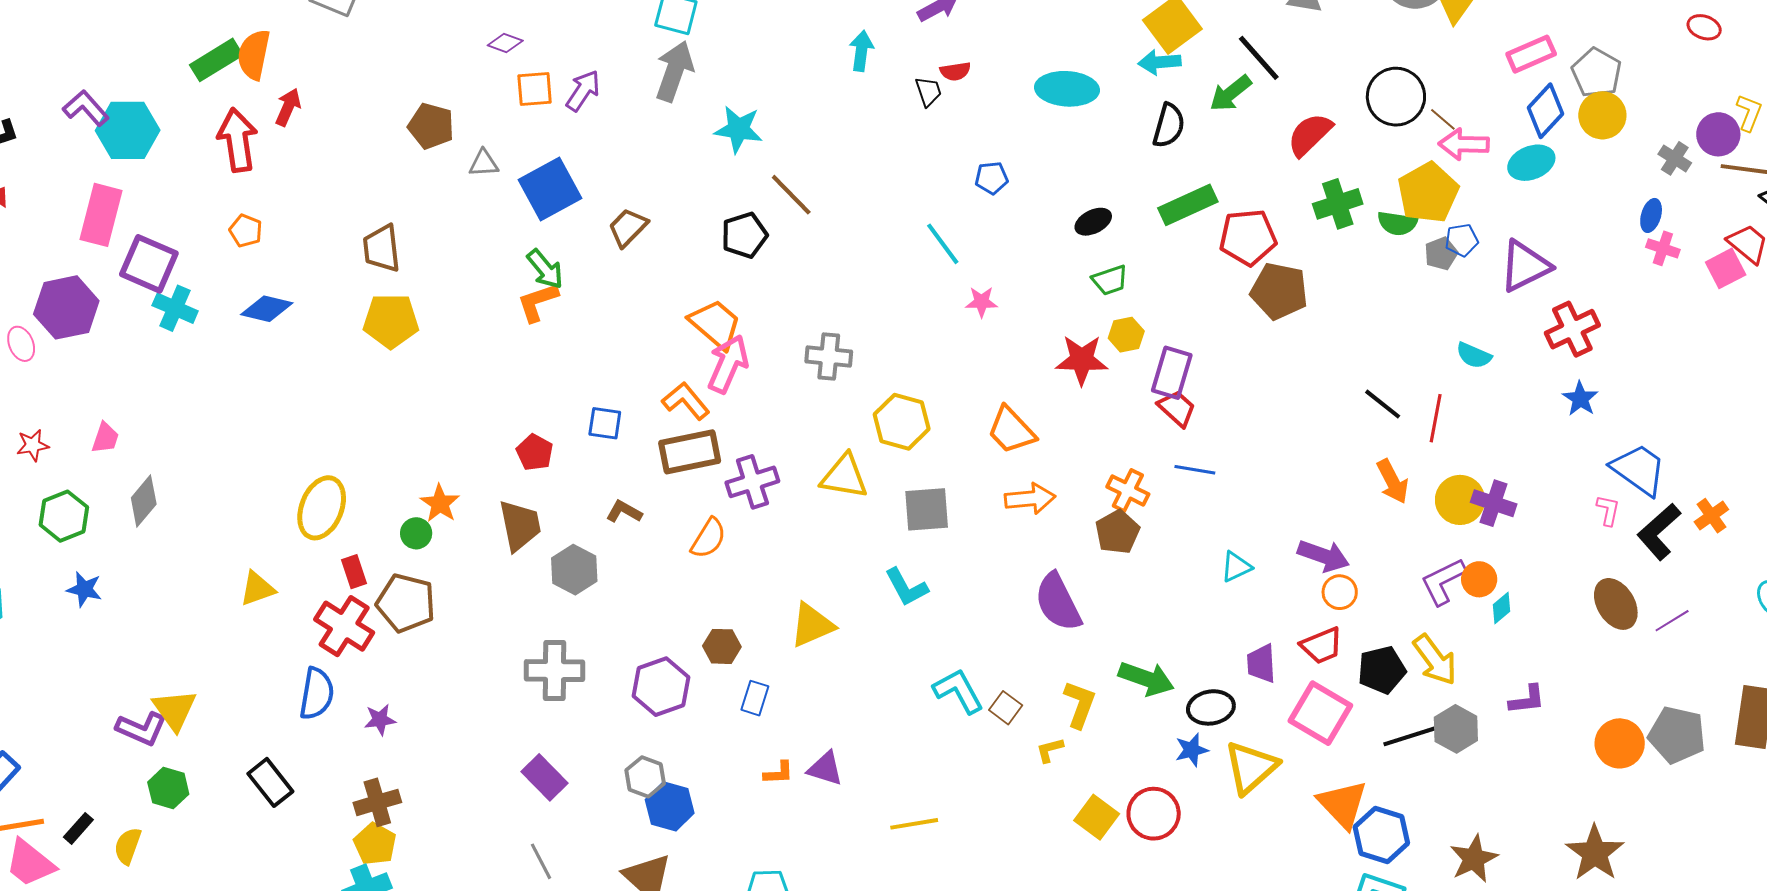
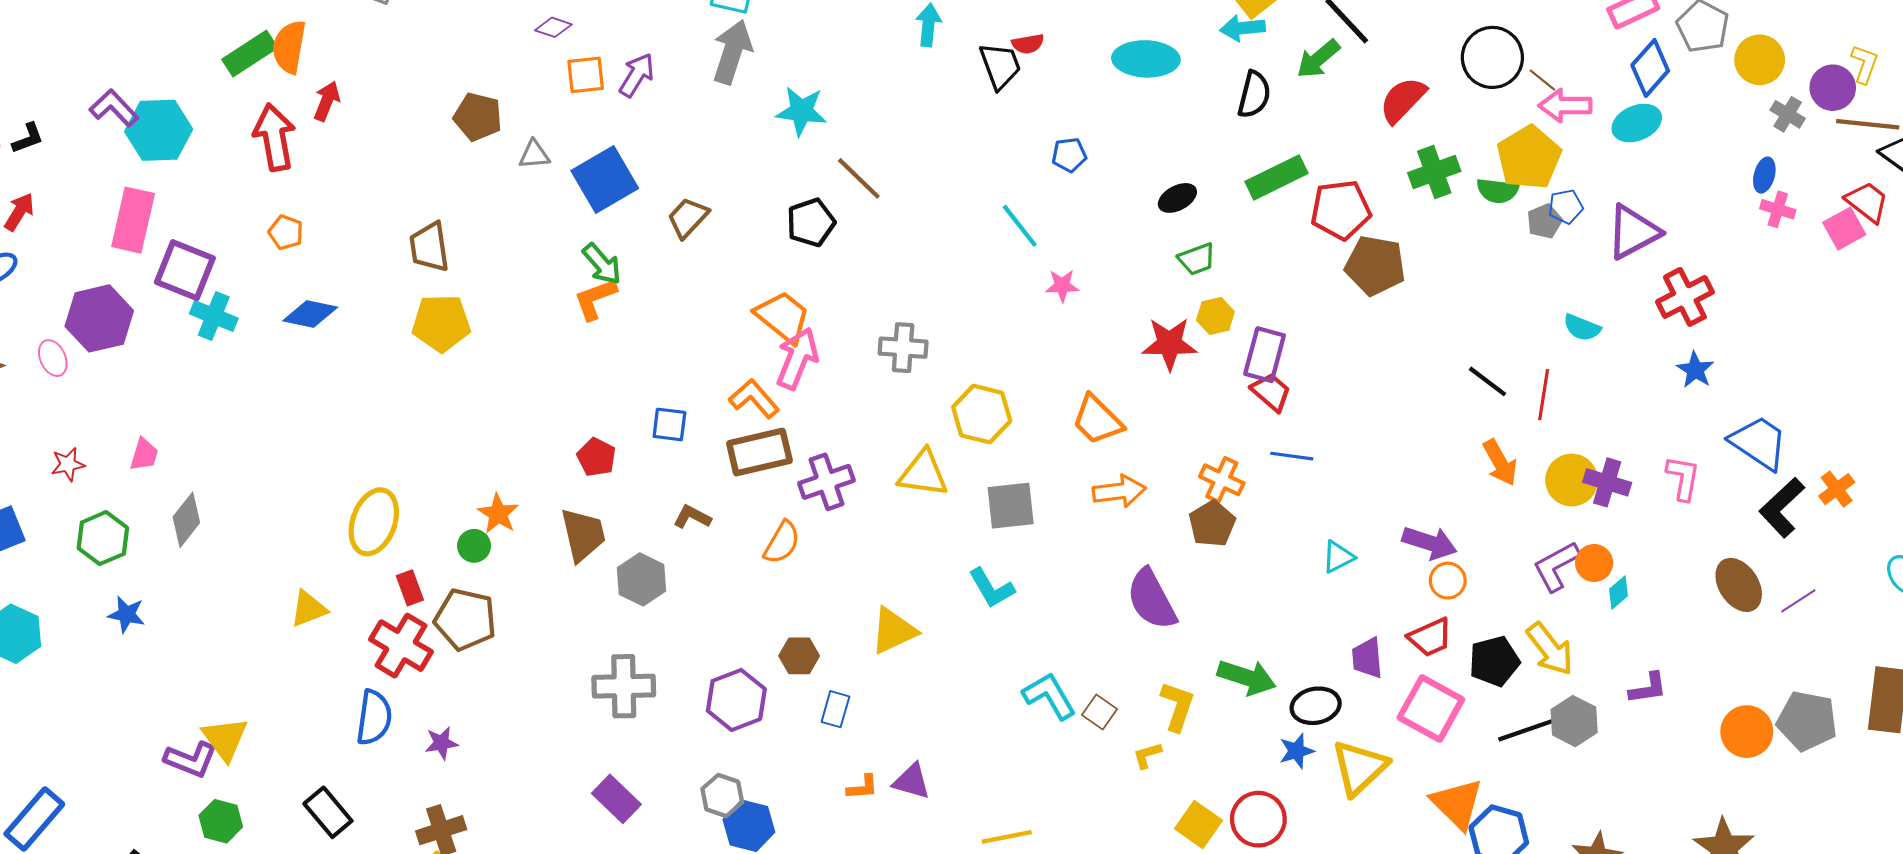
black trapezoid: (928, 91) -> (1000, 66), size x1.5
yellow circle: (1602, 115) -> (1760, 60), moved
pink L-shape: (1608, 510) -> (1683, 478), moved, size x1.4

